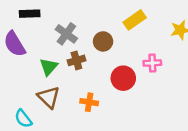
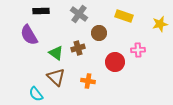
yellow rectangle: (135, 20) -> (124, 16), turned 54
gray cross: (66, 34) -> (79, 14), moved
green triangle: (49, 67) -> (56, 53), turned -35

